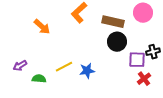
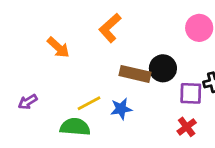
brown rectangle: (113, 22) -> (135, 74), moved
green semicircle: (39, 79) -> (75, 127), moved, size x1.5
red cross: (144, 79) -> (187, 127), moved

